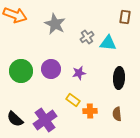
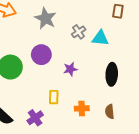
purple circle: (51, 69) -> (41, 55), moved
yellow rectangle: (73, 100) -> (54, 97), moved, turned 56
purple cross: (45, 120) -> (35, 118), size x0.7

